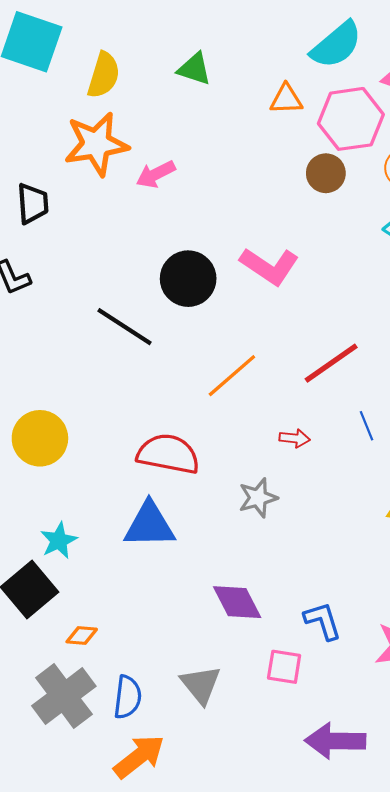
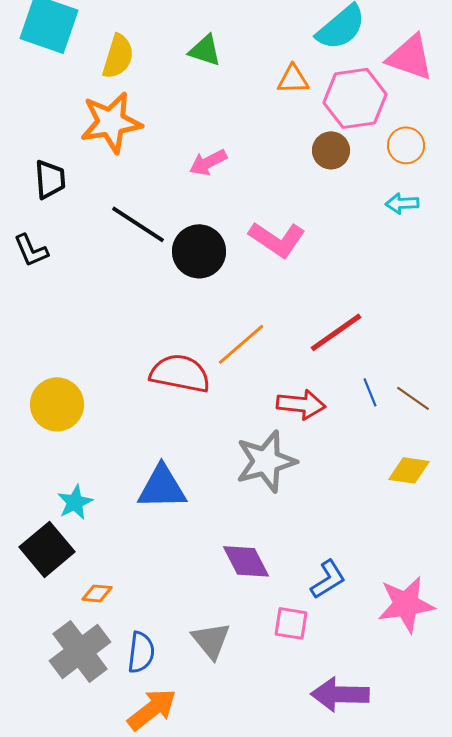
pink arrow: (156, 174) -> (208, 162), moved
black line: (124, 327) -> (138, 224), moved
red arrow: (295, 438) -> (301, 404), size x1.6
red semicircle: (168, 454) -> (180, 373), moved
gray star: (258, 498) -> (266, 461), size x1.6
blue L-shape: (323, 621) -> (328, 579), turned 75

